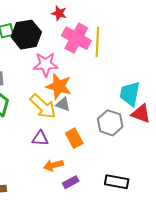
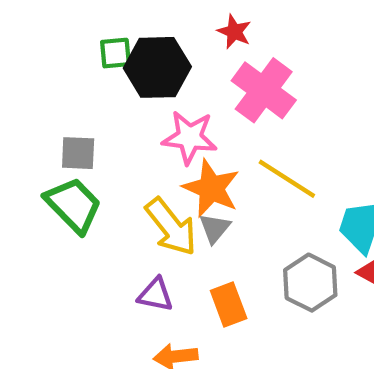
yellow line: (97, 42) -> (287, 179), moved, turned -68
gray triangle: (63, 104) -> (215, 228), turned 42

